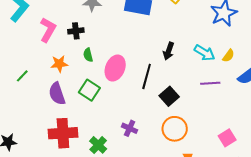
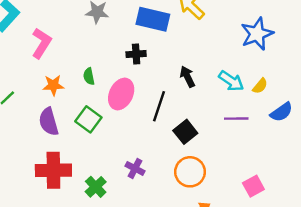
black cross: (76, 31) -> (136, 54), moved
black arrow: (169, 51) -> (187, 77), turned 132

